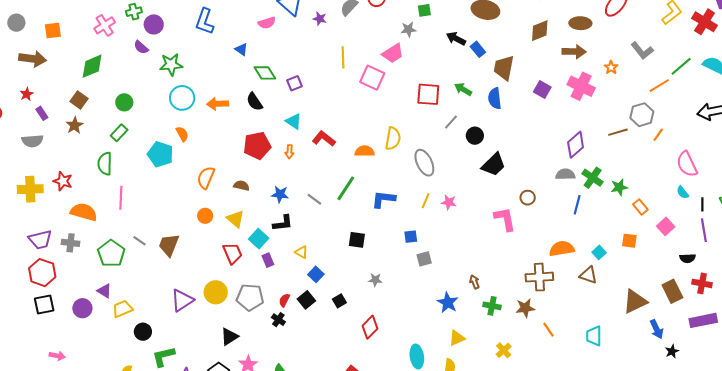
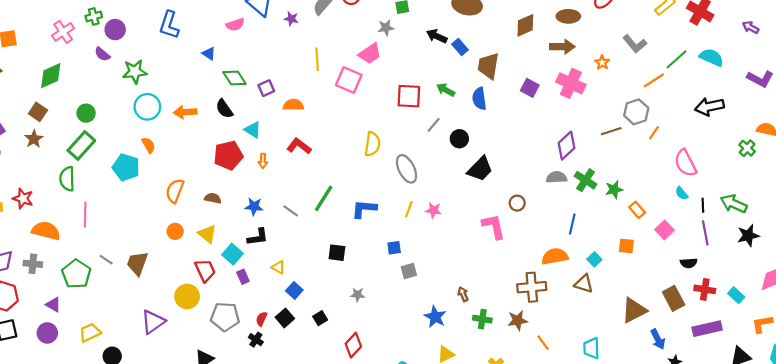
cyan triangle: (294, 121) -> (253, 130), moved
green rectangle: (119, 133) -> (81, 146), size x1.5
orange semicircle: (365, 151) -> (293, 105), moved
blue line: (577, 205) -> (572, 224), moved
purple triangle: (104, 291) -> (53, 305), moved
yellow circle: (216, 292) -> (187, 296), moved

